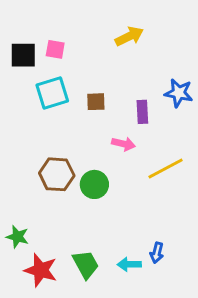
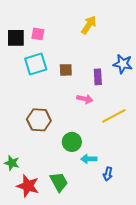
yellow arrow: (129, 36) -> (89, 25), turned -30
green circle: (94, 184) -> (72, 142), moved
cyan arrow: (129, 264) -> (89, 159), moved

